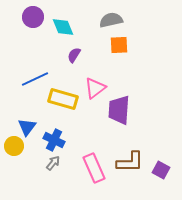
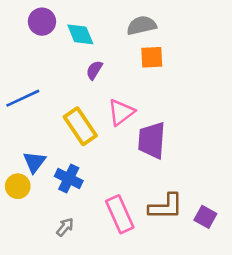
blue line: (35, 79) -> (23, 98), moved
yellow rectangle: (63, 99) -> (80, 126), turned 40
gray arrow: (53, 163) -> (65, 227), moved

